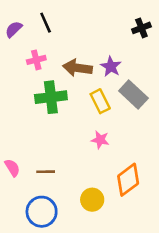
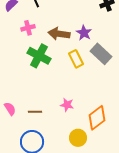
green cross: (51, 97) -> (39, 56), turned 35
pink star: (100, 140) -> (67, 105), moved
yellow circle: (92, 200) -> (78, 138), moved

